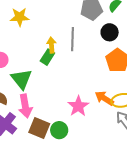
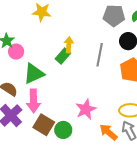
gray line: (73, 39) -> (100, 55), moved
green triangle: (21, 79) -> (34, 74), turned 35
orange arrow: (104, 98) -> (108, 132), moved

